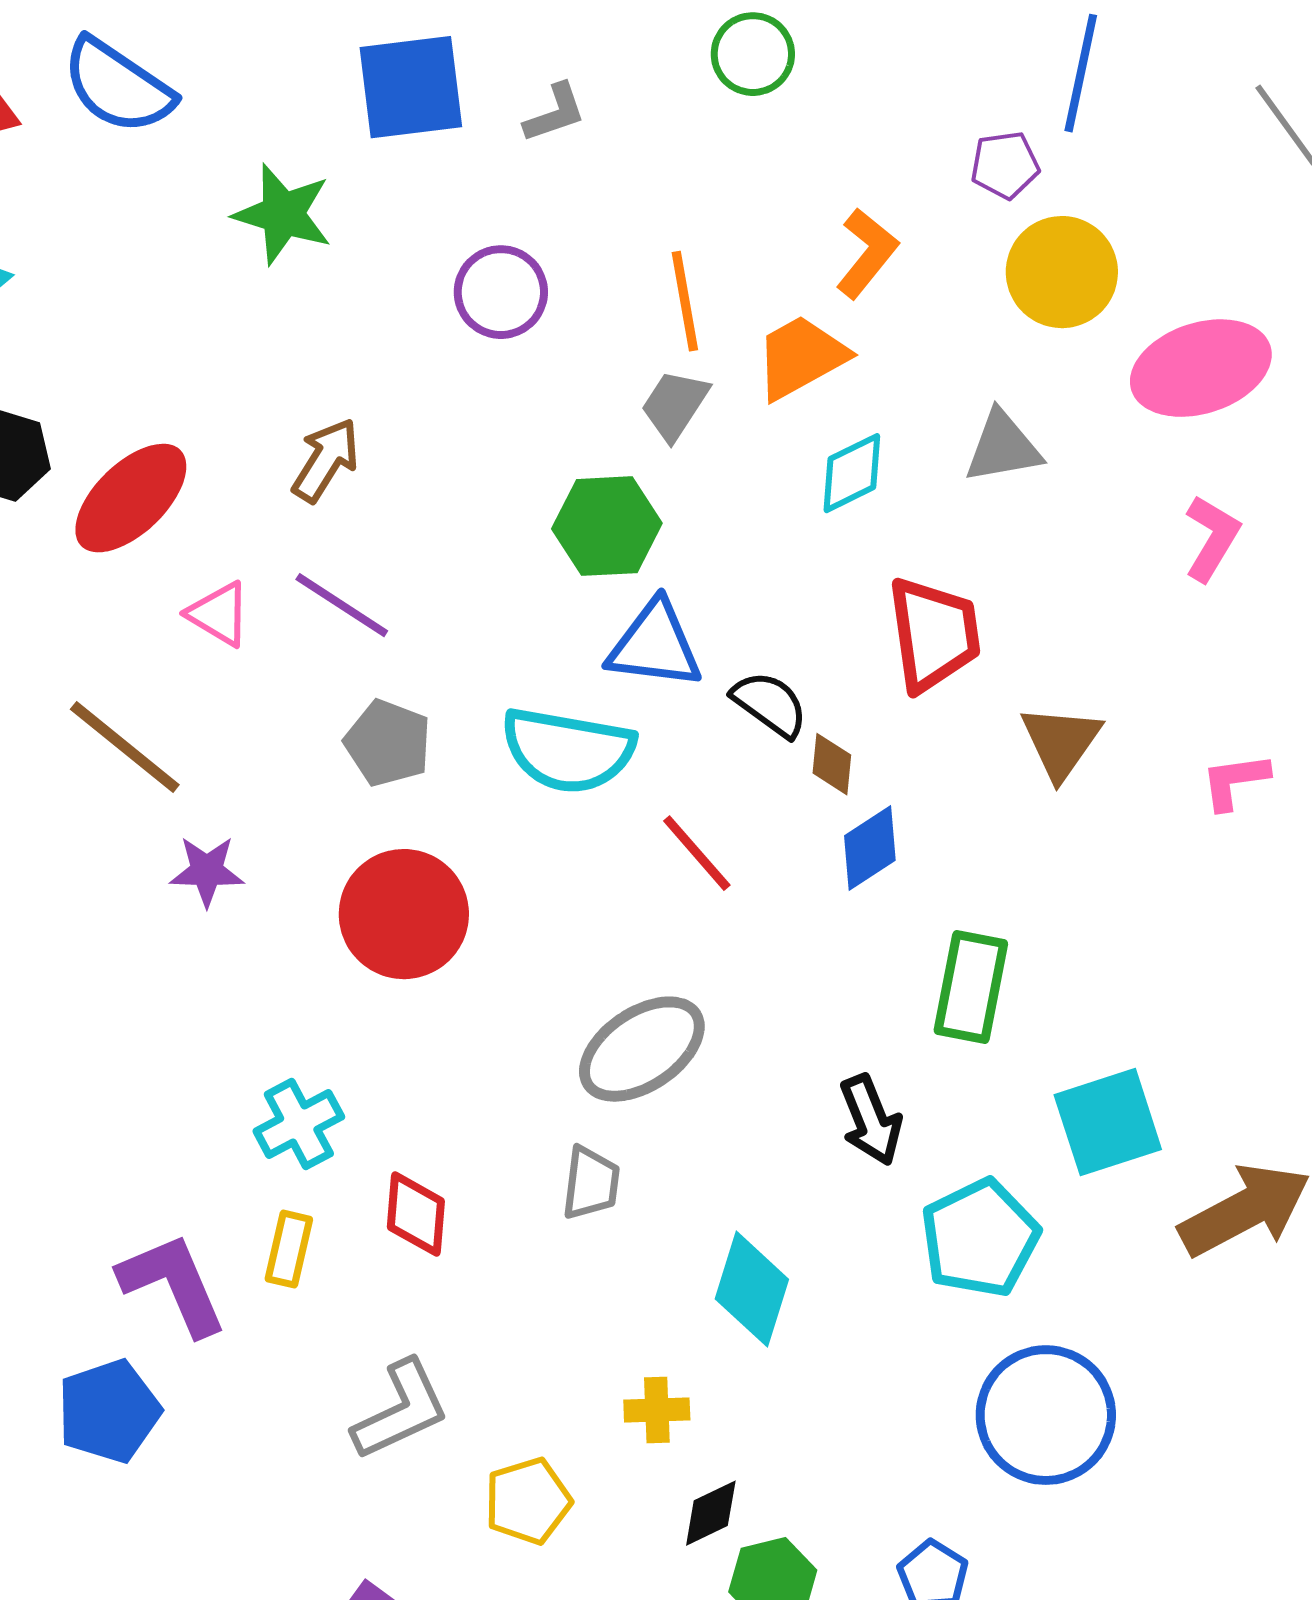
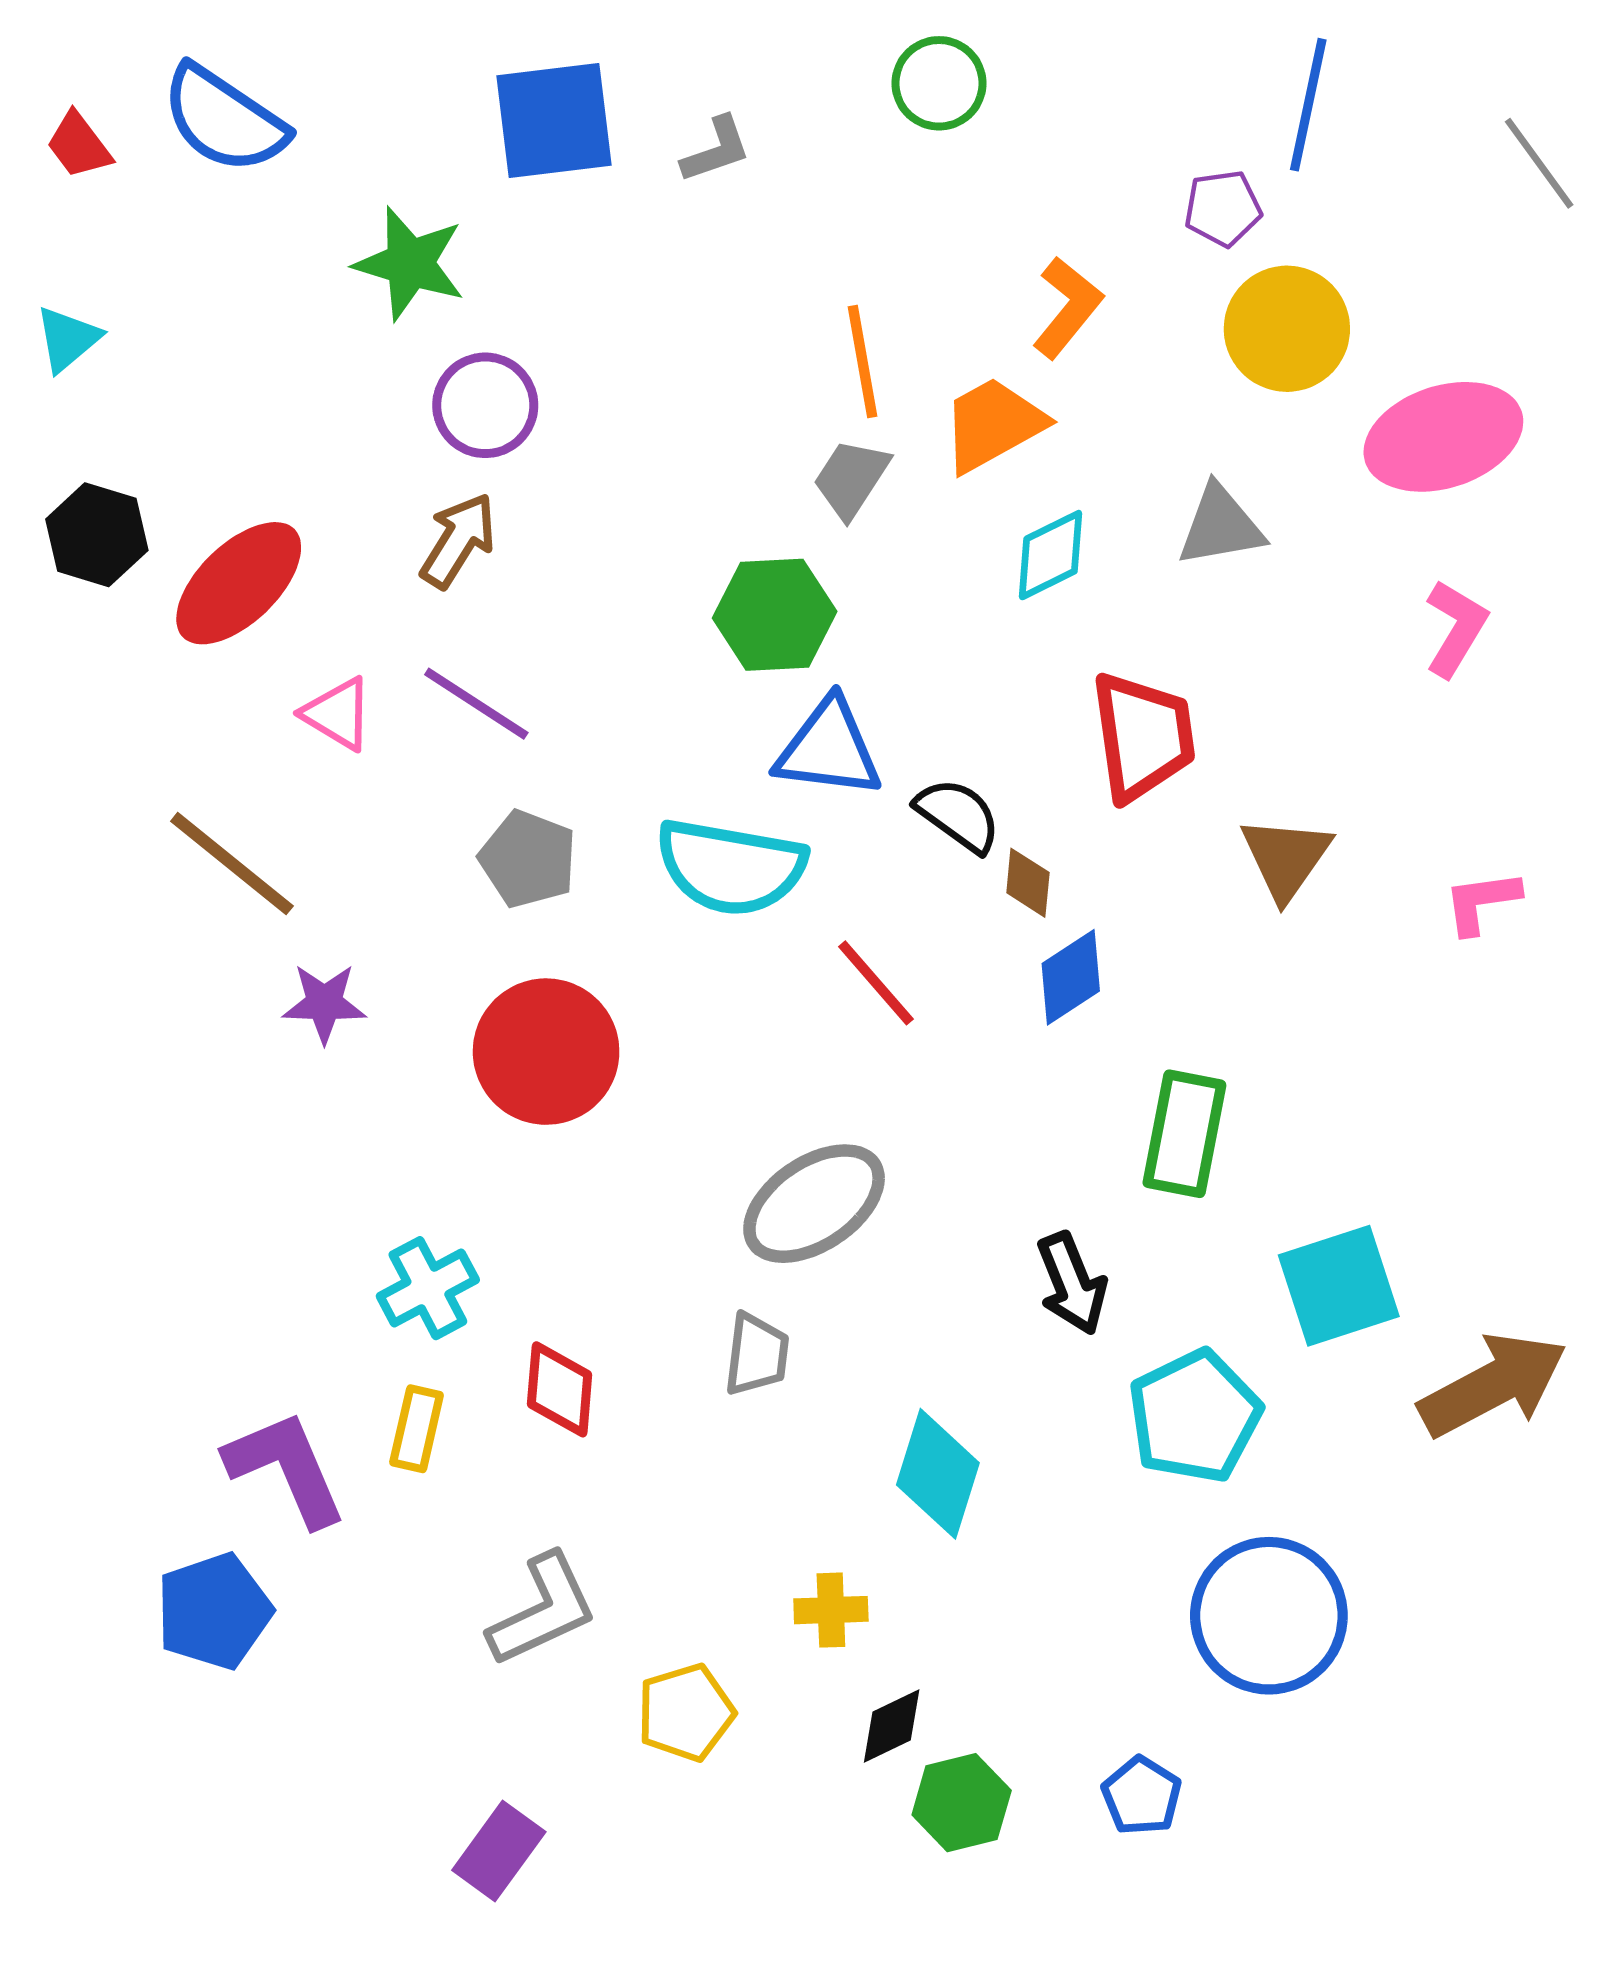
purple circle: (501, 292) -> (485, 405), moved

